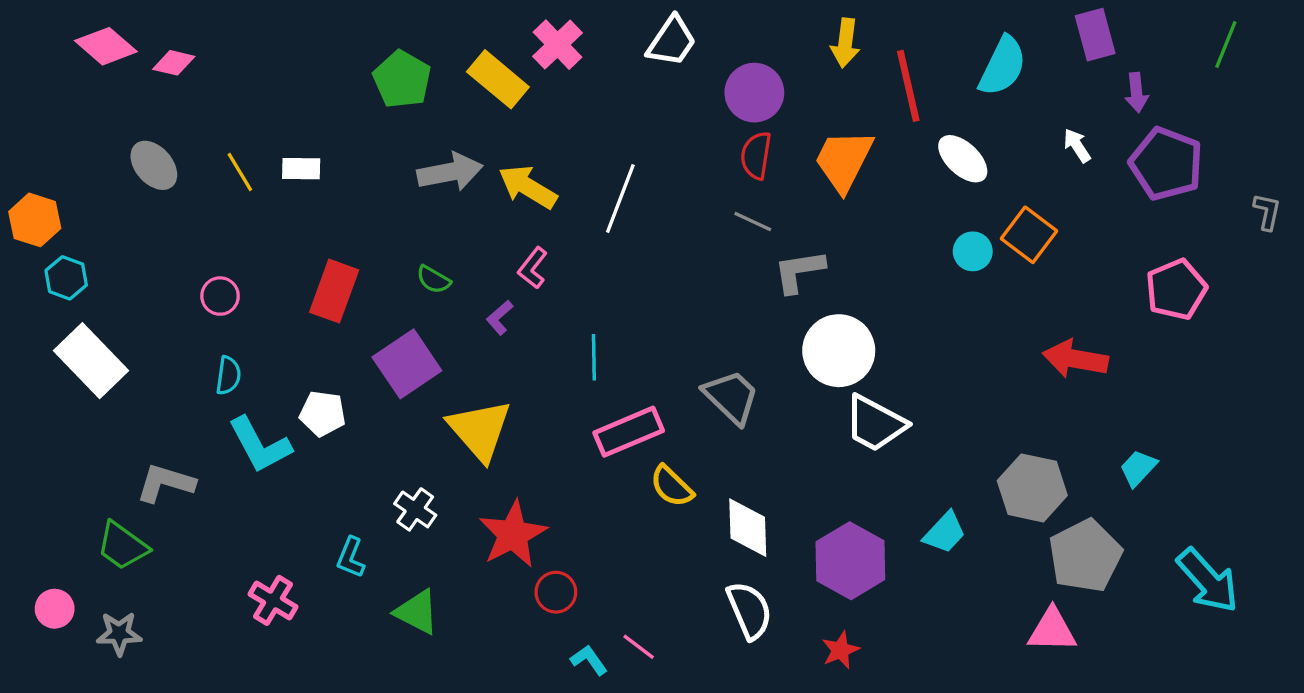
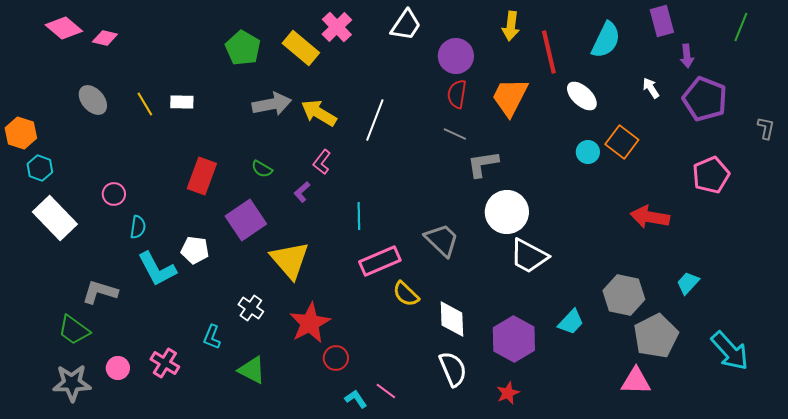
pink circle: (220, 296) -> (114, 194), moved
pink circle: (55, 609) -> (118, 368), moved
gray star: (119, 634) -> (72, 383), size x1.4

